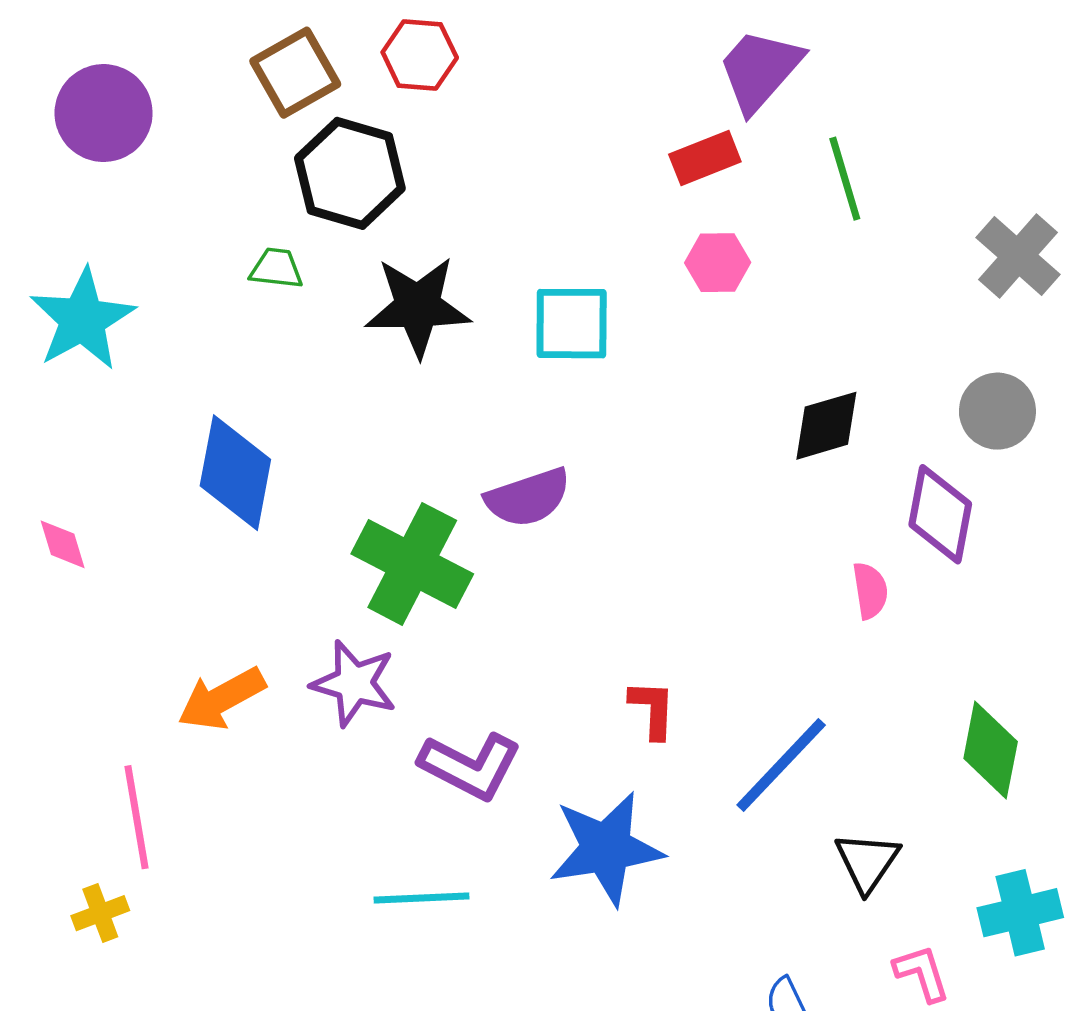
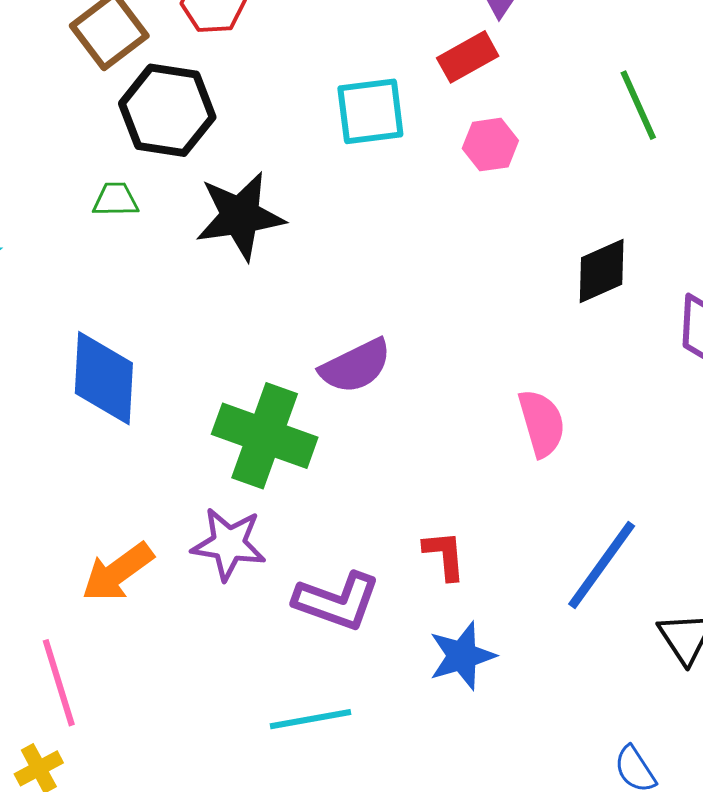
green line: (845, 179) -> (638, 105), moved
cyan square: (572, 324) -> (370, 111), moved
pink semicircle: (870, 591) -> (542, 423), moved, size x1.4
red L-shape: (652, 709) -> (445, 555), moved
blue star: (606, 848) -> (462, 656), size x0.7

